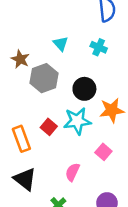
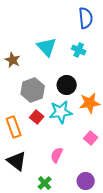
cyan triangle: (61, 44) -> (47, 47), size x1.5
gray hexagon: (44, 78) -> (33, 90), moved
pink square: (103, 152) -> (91, 138), moved

